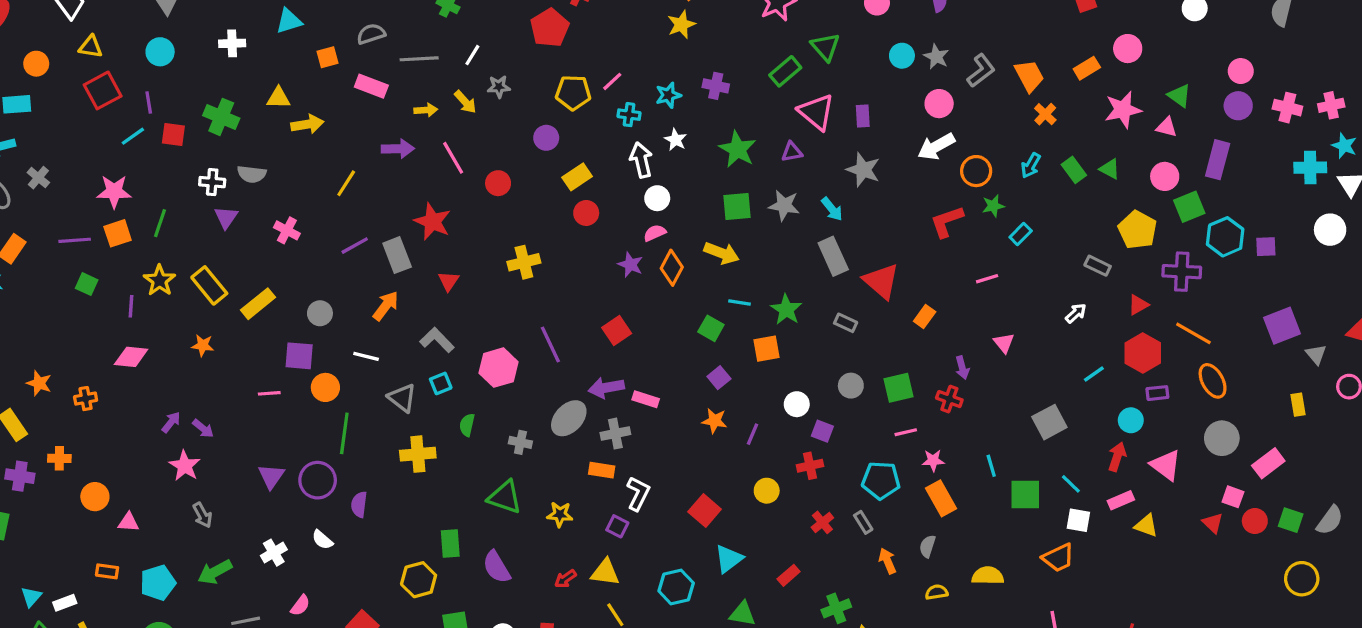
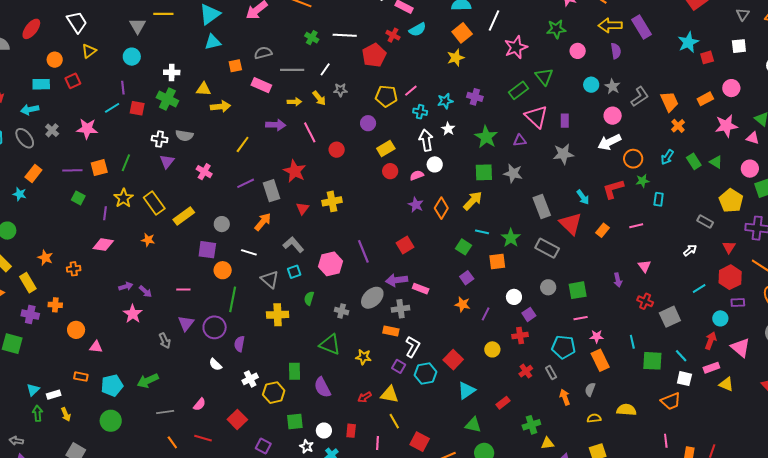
white cross: (232, 43) -> (172, 72), moved
yellow triangle: (91, 47) -> (89, 51), turned -49
red square: (103, 90) -> (73, 81), moved, size x0.7
gray star: (863, 170) -> (563, 154), turned -30
pink star: (114, 191) -> (87, 129), moved
cyan arrow: (832, 209) -> (583, 197), moved
pink semicircle: (655, 233) -> (417, 175), moved
cyan rectangle: (1021, 234) -> (659, 199), turned -40
yellow arrow: (722, 253) -> (473, 201), turned -70
yellow cross: (524, 262) -> (332, 201), moved
red triangle: (1138, 305) -> (729, 247), turned -32
orange rectangle: (925, 317) -> (603, 230), moved
gray rectangle: (846, 323) -> (547, 248), size x1.6
pink line: (269, 393) -> (183, 289), moved
red cross: (949, 399) -> (645, 301), moved
purple arrow: (171, 422) -> (126, 286), turned 32
purple square: (822, 431) -> (529, 314), turned 32
gray arrow: (202, 515) -> (165, 341), moved
white cross: (274, 553) -> (250, 379), moved
cyan hexagon: (676, 587) -> (426, 374), moved

